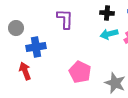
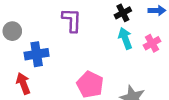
black cross: (107, 13) -> (123, 13), turned -32
cyan arrow: (109, 34) -> (125, 38), turned 84

